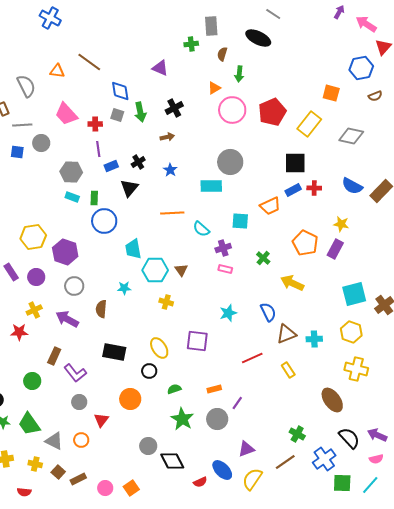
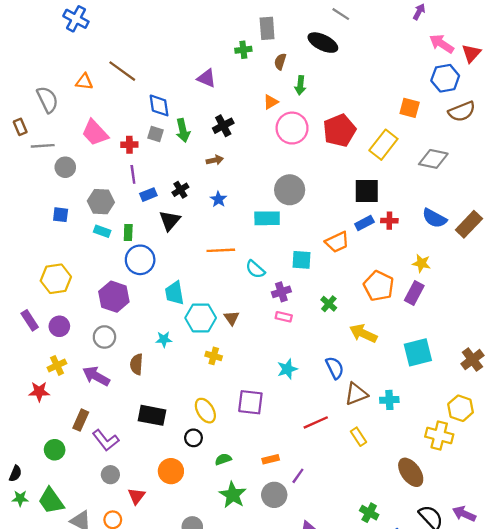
pink arrow: (366, 24) -> (442, 44), moved
brown semicircle: (375, 96) -> (462, 111), size x1.6
blue square: (17, 152) -> (61, 215), moved
purple hexagon: (65, 252) -> (114, 297), moved
cyan square: (354, 294) -> (418, 352), moved
yellow hexagon: (351, 332) -> (461, 408), moved

